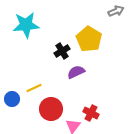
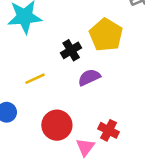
yellow line: (34, 88) -> (35, 79), moved

